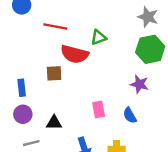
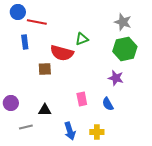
red line: (55, 27) -> (37, 22), moved
blue rectangle: (22, 88) -> (25, 42), moved
purple circle: (23, 114) -> (11, 103), moved

